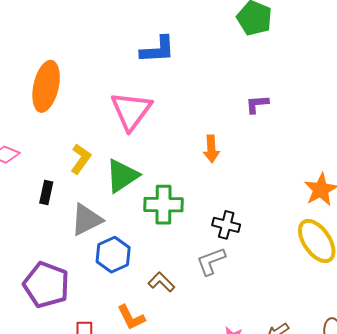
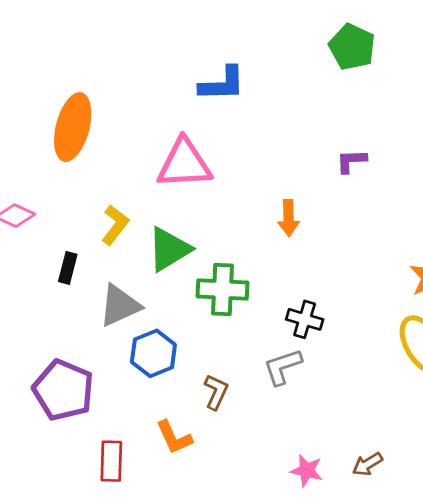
pink triangle: (131, 111) -> (184, 164), turned 48
brown L-shape: (161, 282) -> (216, 392), turned 68

